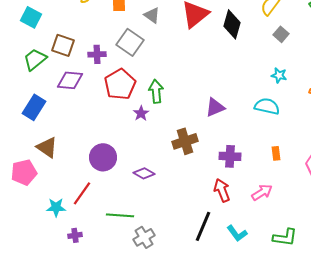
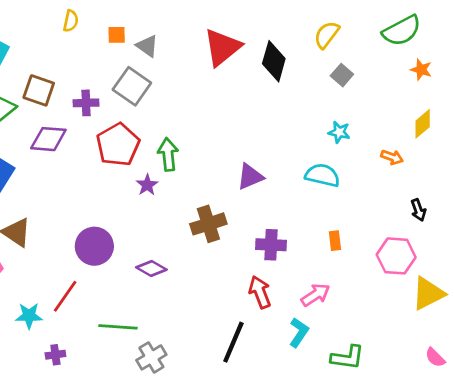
gray triangle: (152, 15) -> (147, 46), moved
cyan L-shape: (237, 233) -> (299, 332), moved, turned -110

